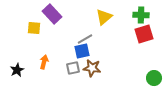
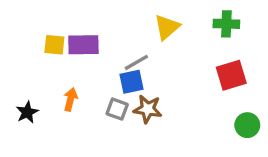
purple rectangle: (52, 14) -> (83, 45), moved, turned -48
red square: (144, 34) -> (231, 75), moved
gray square: (73, 68) -> (117, 109), turned 32

